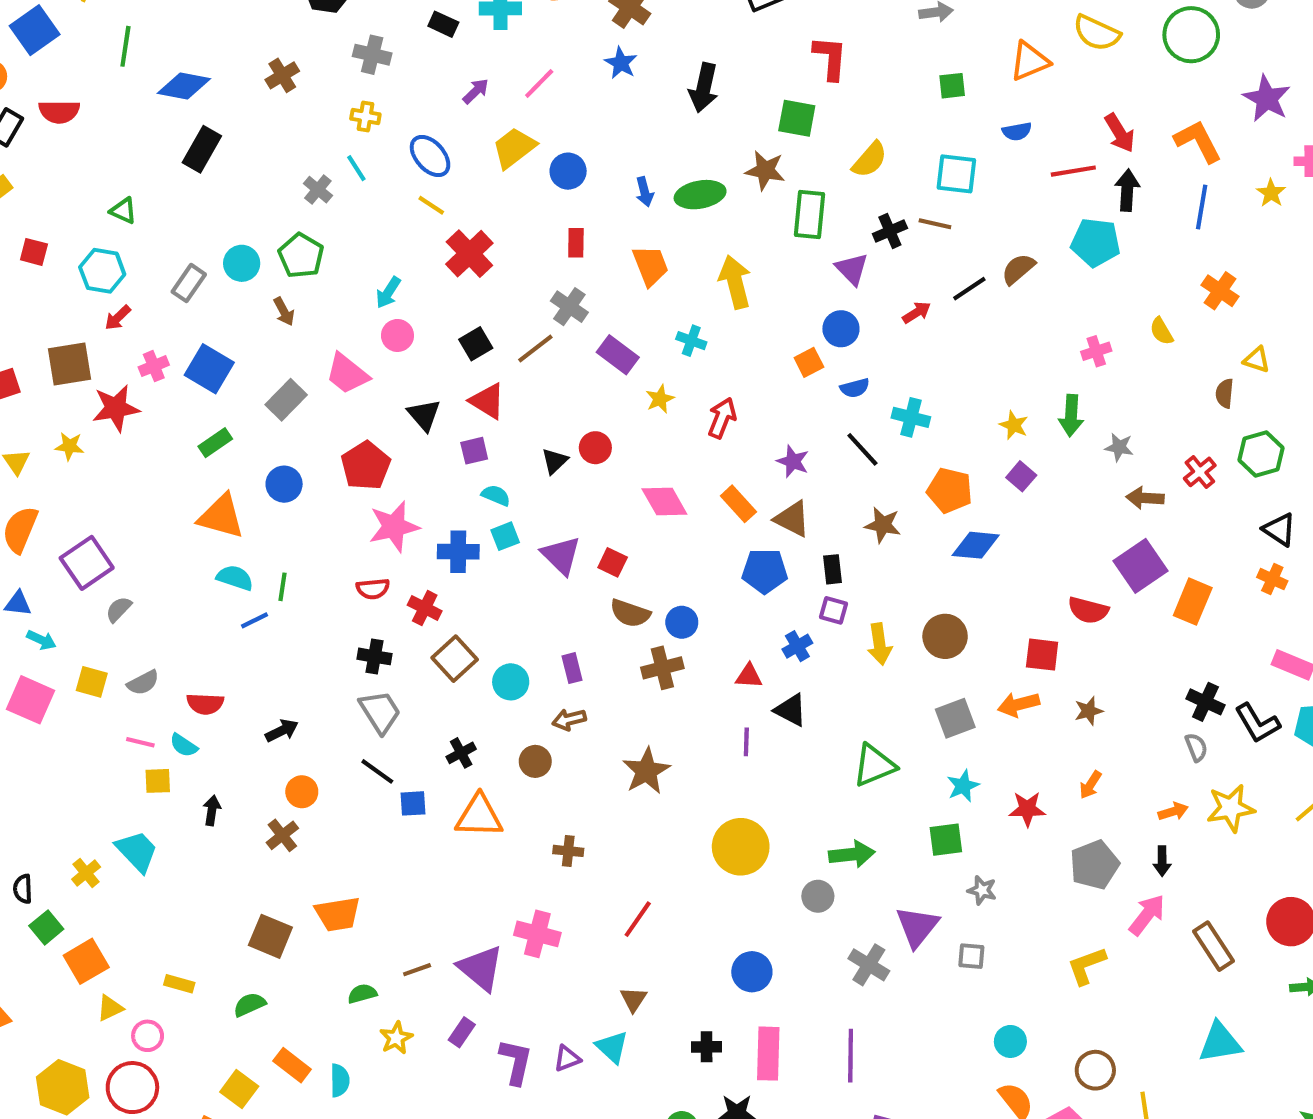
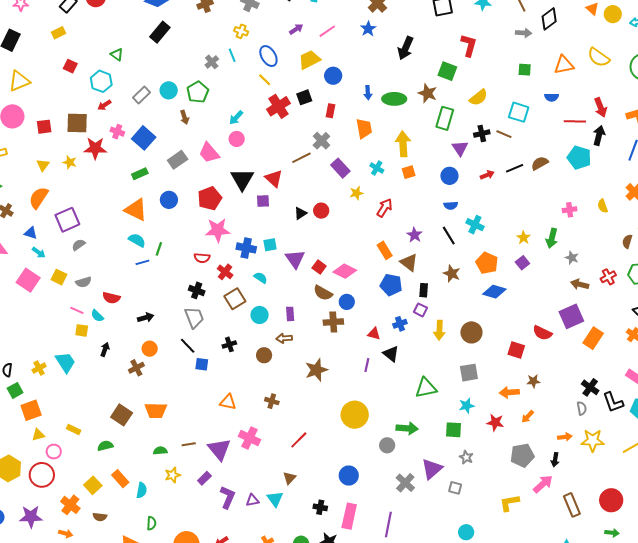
black square: (476, 344) -> (304, 97), moved
orange square: (809, 362) -> (409, 172), moved
pink cross: (154, 366) -> (117, 132), turned 32
black triangle: (424, 415) -> (242, 179), size x1.4
cyan semicircle: (496, 495) -> (261, 278), moved
pink diamond: (664, 501) -> (345, 271), moved, turned -45
orange arrow: (1019, 704) -> (509, 392), moved
orange triangle: (479, 816) -> (228, 402), moved, size x0.7

